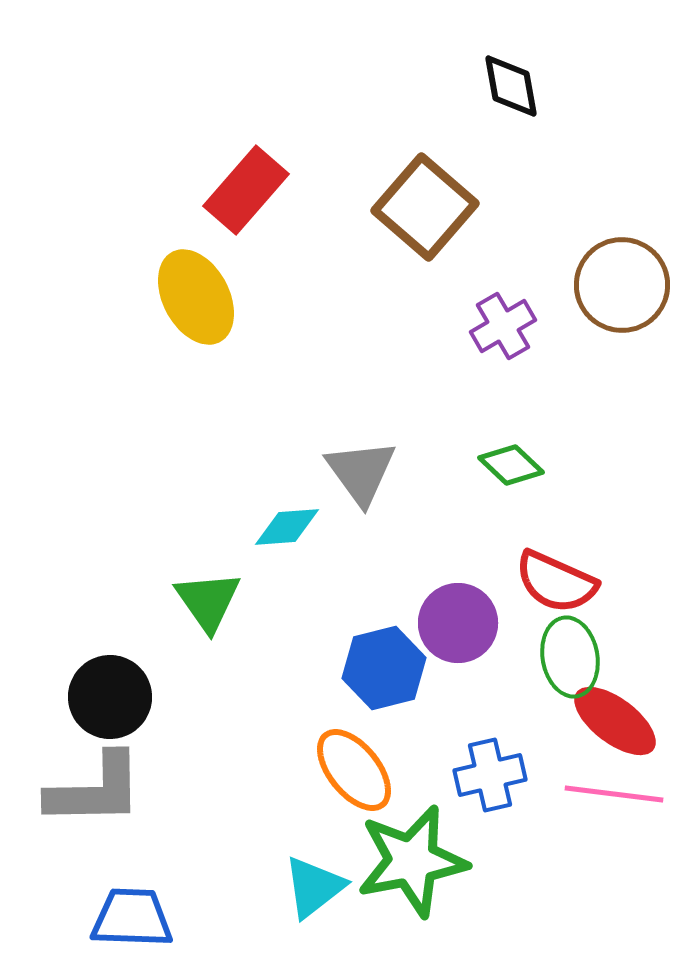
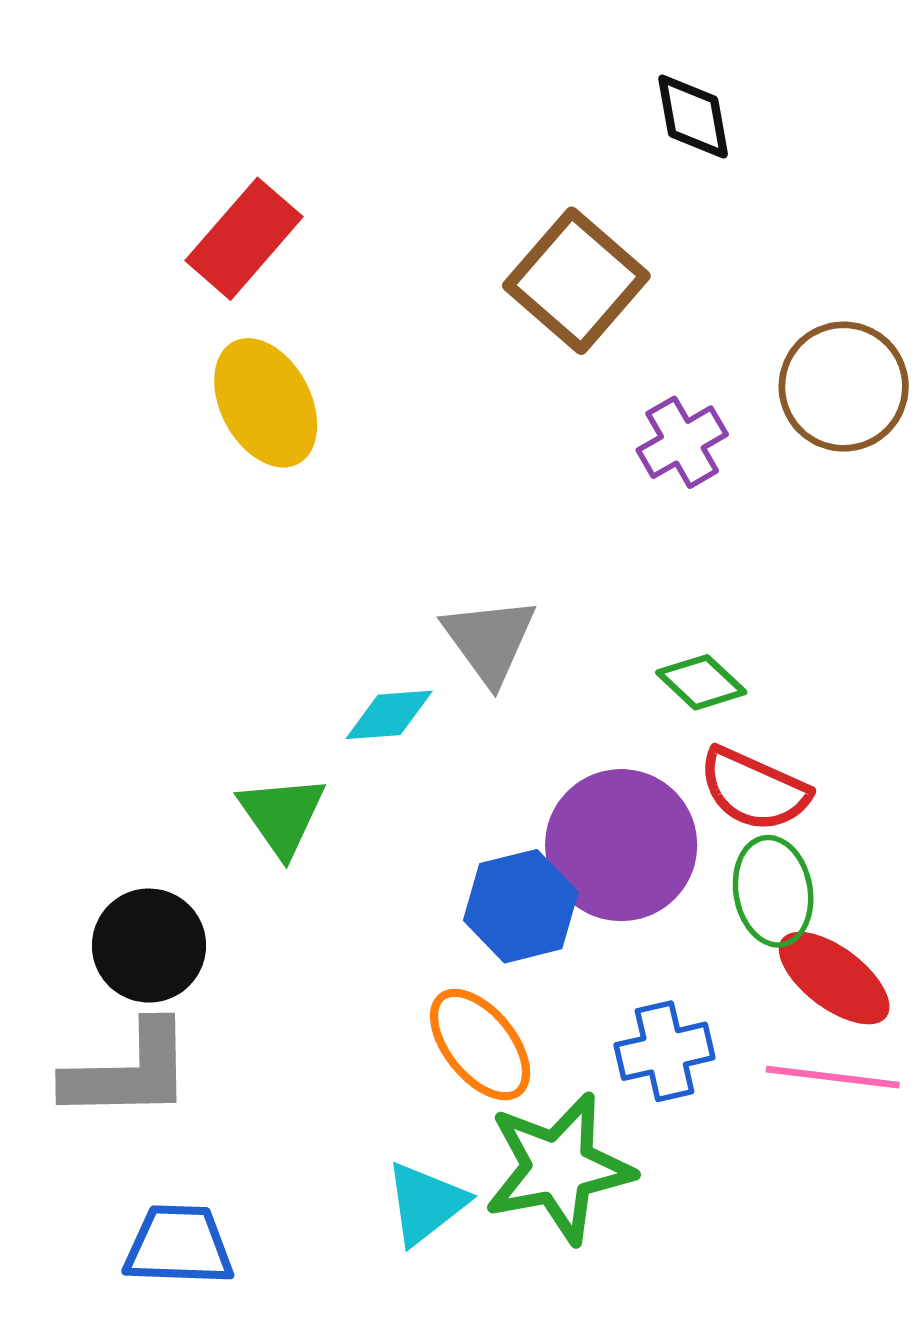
red rectangle: (246, 190) -> (244, 239), moved
green diamond: (511, 465) -> (701, 682), moved
purple circle: (458, 623) -> (621, 845), size x1.4

